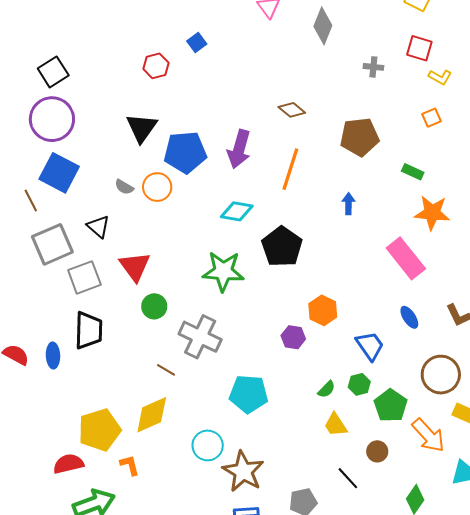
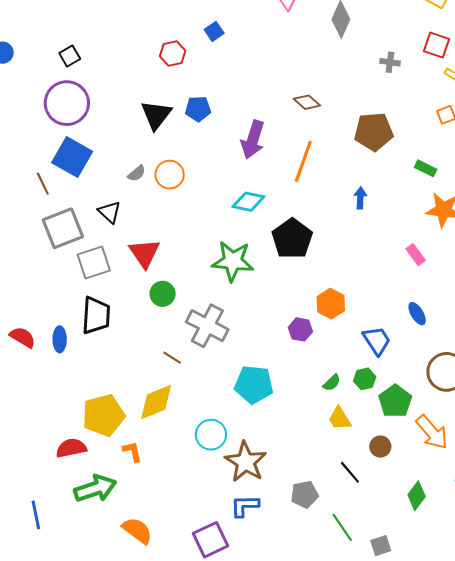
black square: (53, 72) -> (70, 56), size x0.7
blue pentagon: (185, 152) -> (198, 109), moved, size x0.6
gray semicircle: (124, 187) -> (137, 173), turned -72
pink rectangle: (406, 258) -> (416, 255), size x0.5

